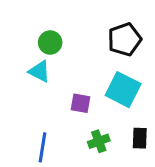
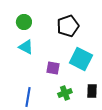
black pentagon: (125, 39) -> (68, 26), moved
green circle: (50, 42) -> (24, 22), moved

